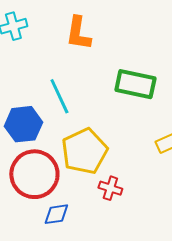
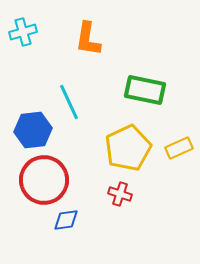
yellow pentagon: (84, 151) -> (128, 148), moved

